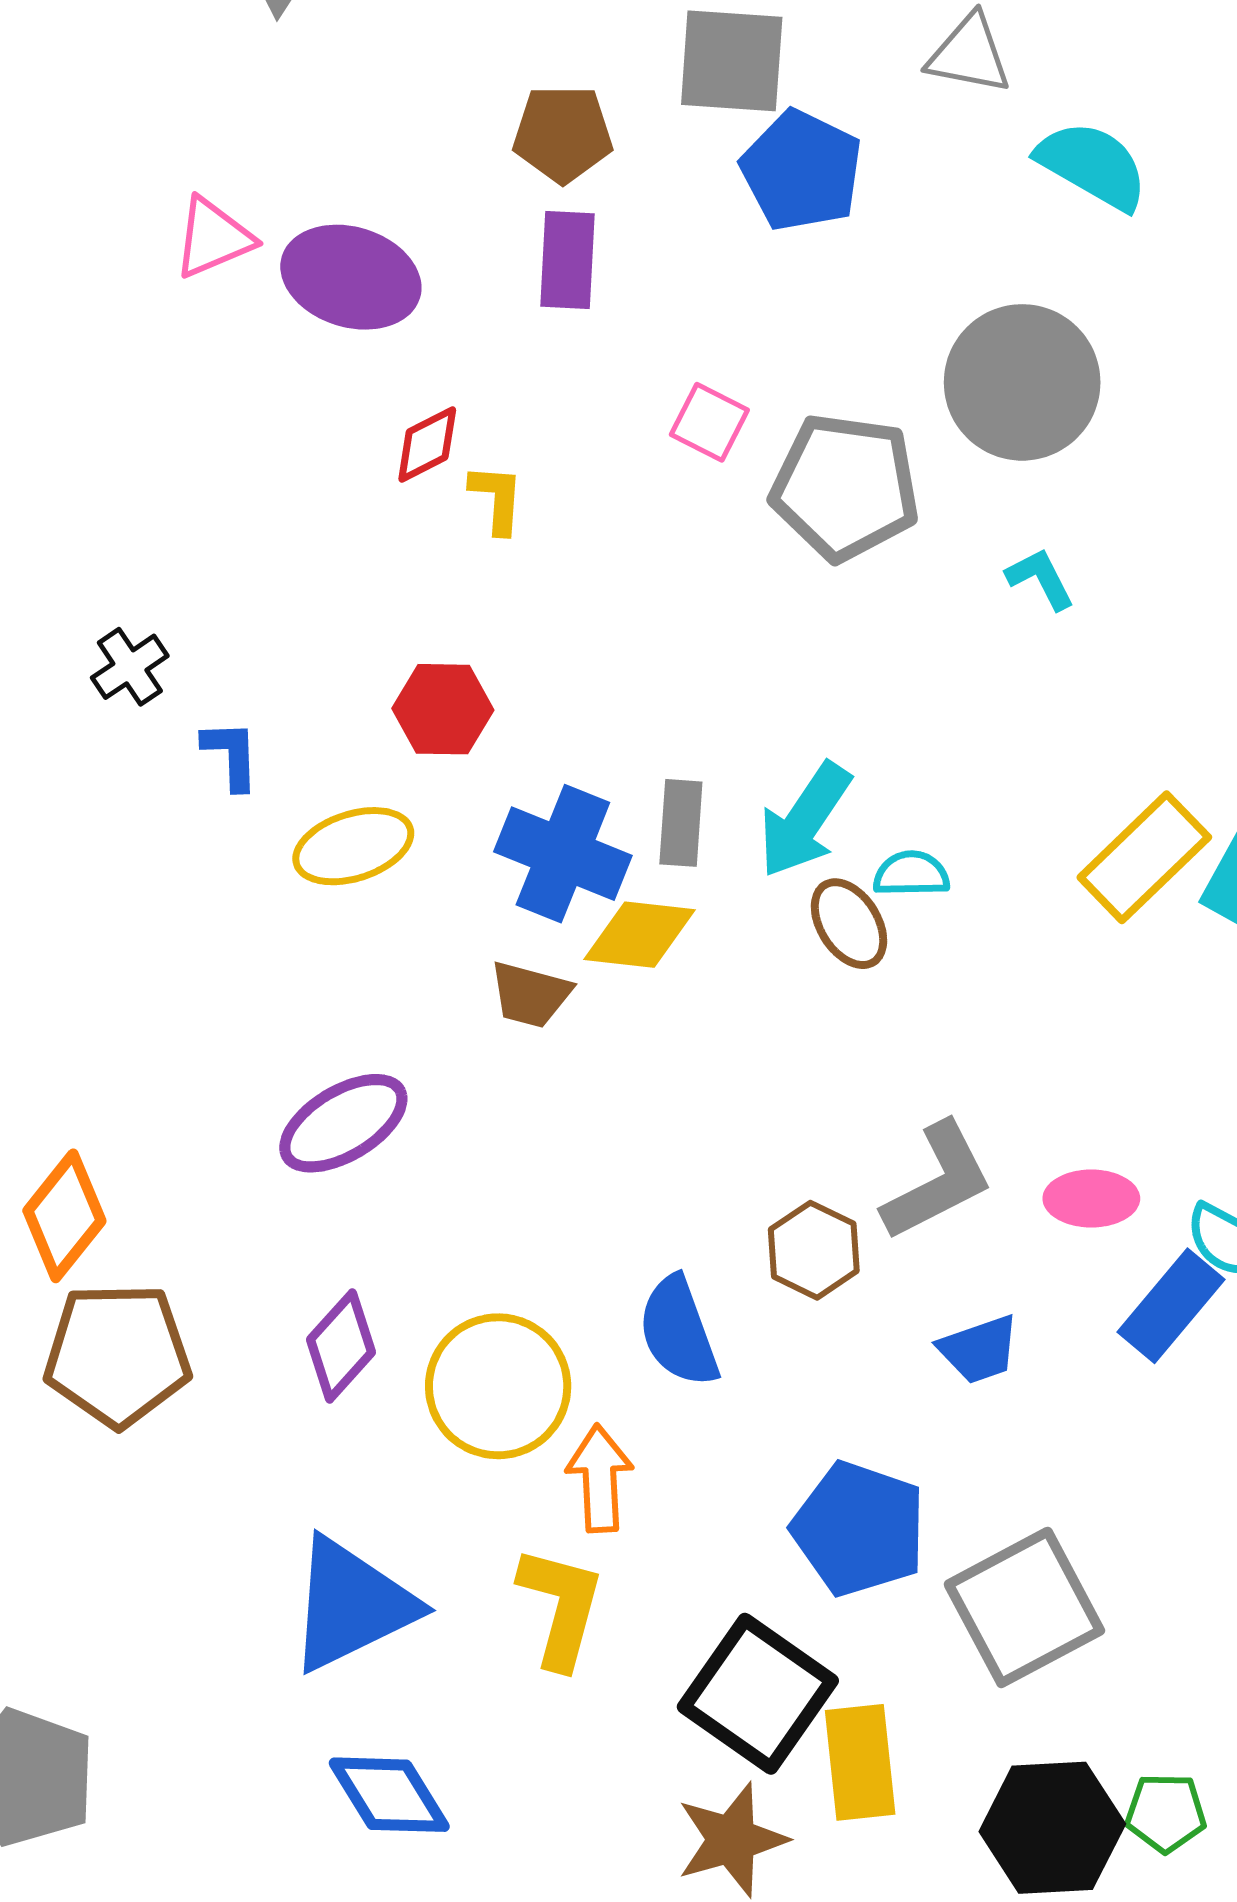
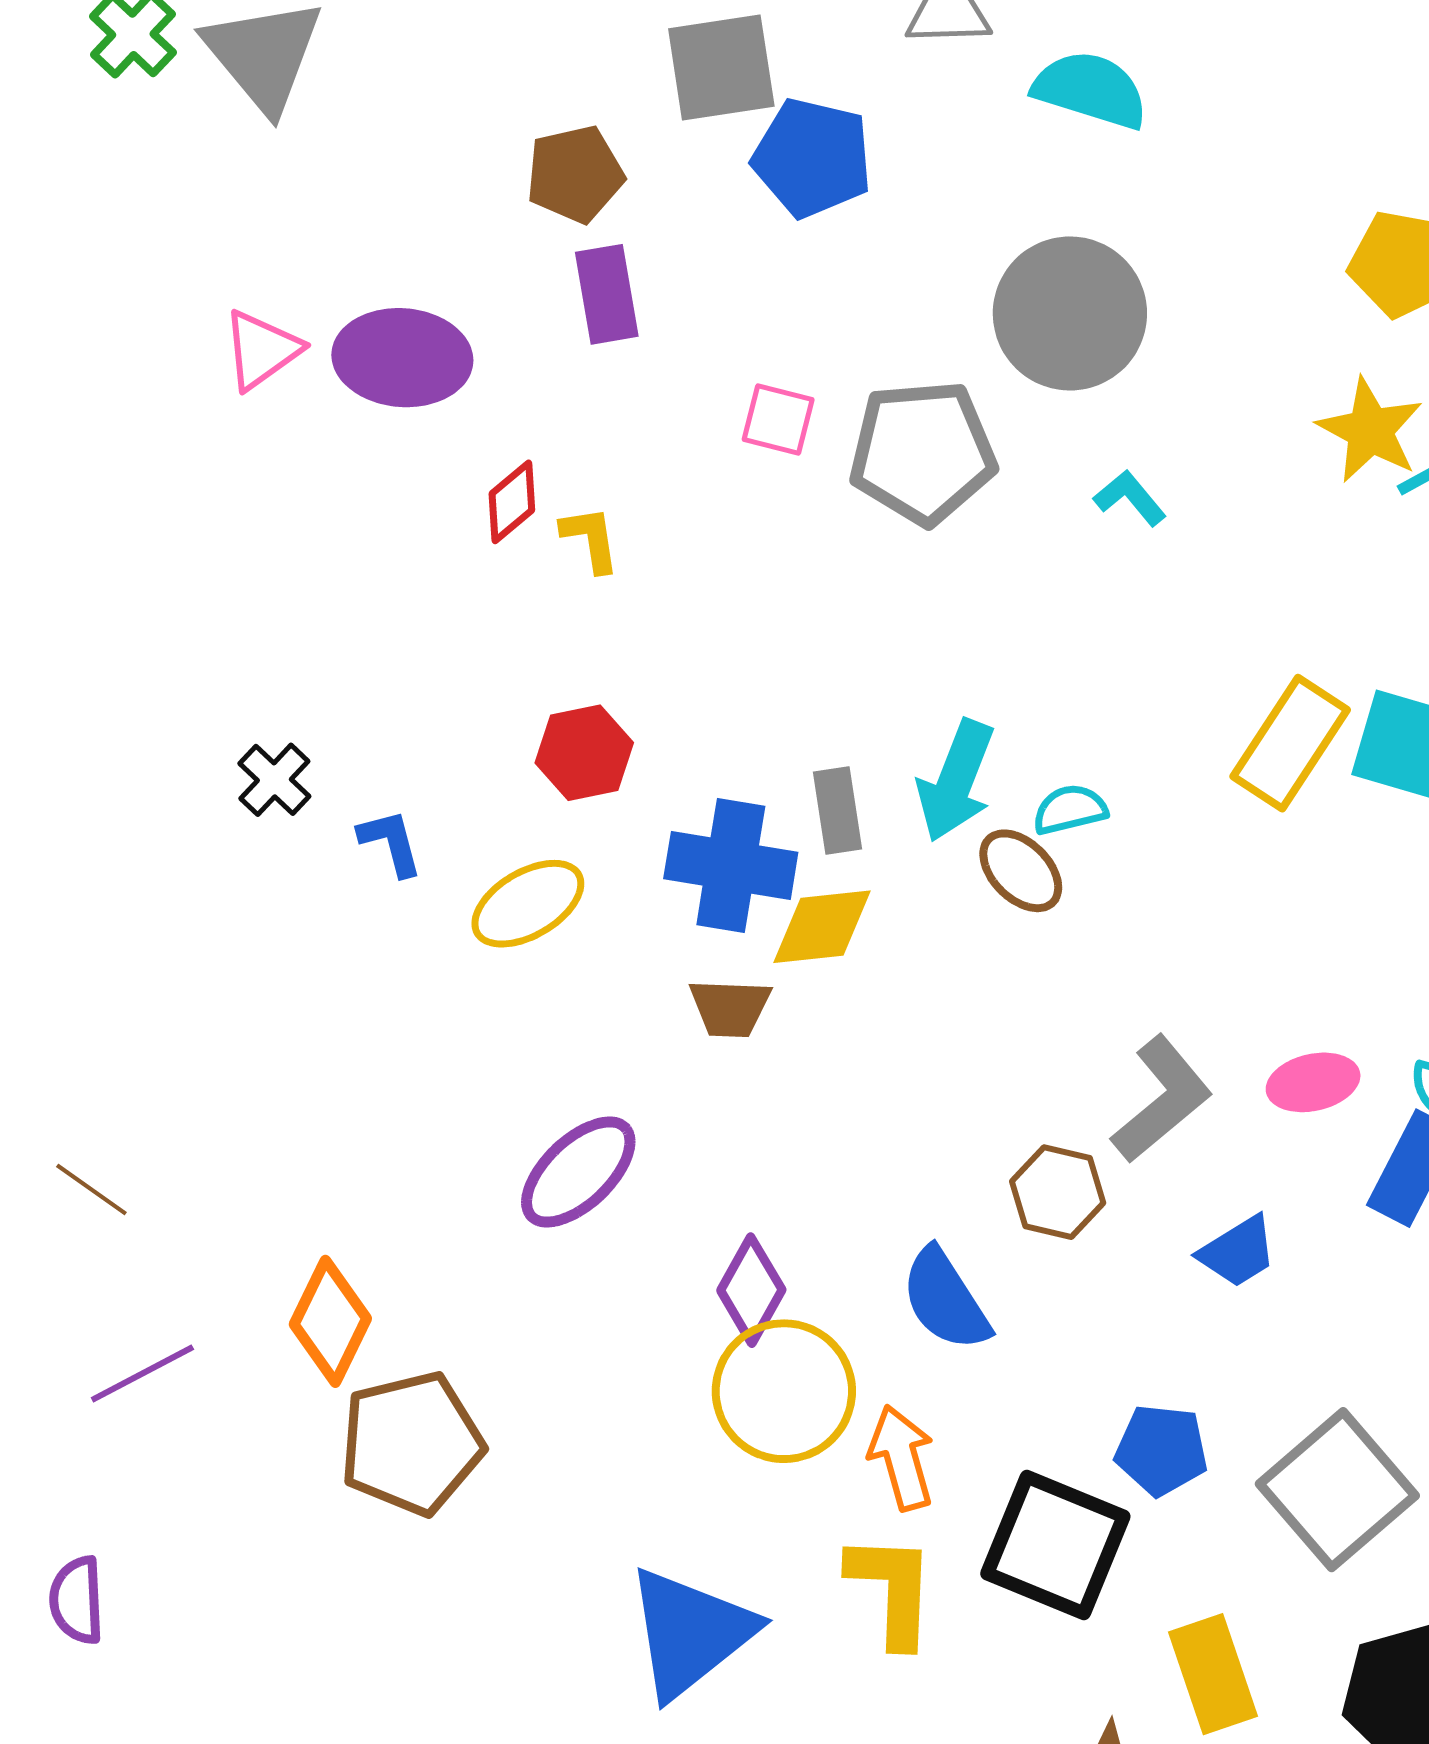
purple diamond: (341, 1346) -> (751, 1290), moved
blue pentagon: (859, 1529) -> (1161, 1450), size x0.7
black square: (758, 1694) -> (1055, 1545), moved

